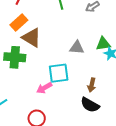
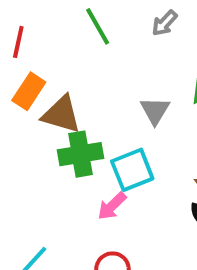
gray triangle: (77, 48) -> (155, 111), turned -49
green cross: (15, 57) -> (80, 154), moved

